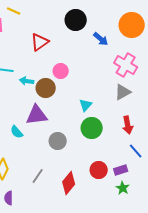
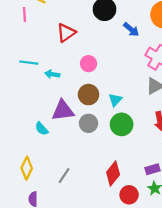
brown circle: (46, 88) -> (89, 95), moved
gray circle: (58, 141) -> (89, 123), moved
red circle: (99, 170) -> (129, 195), moved
red diamond: (69, 183) -> (113, 173), moved

